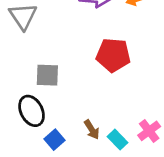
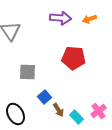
black ellipse: (32, 111) -> (16, 114), moved
blue square: (54, 140) -> (45, 97), moved

